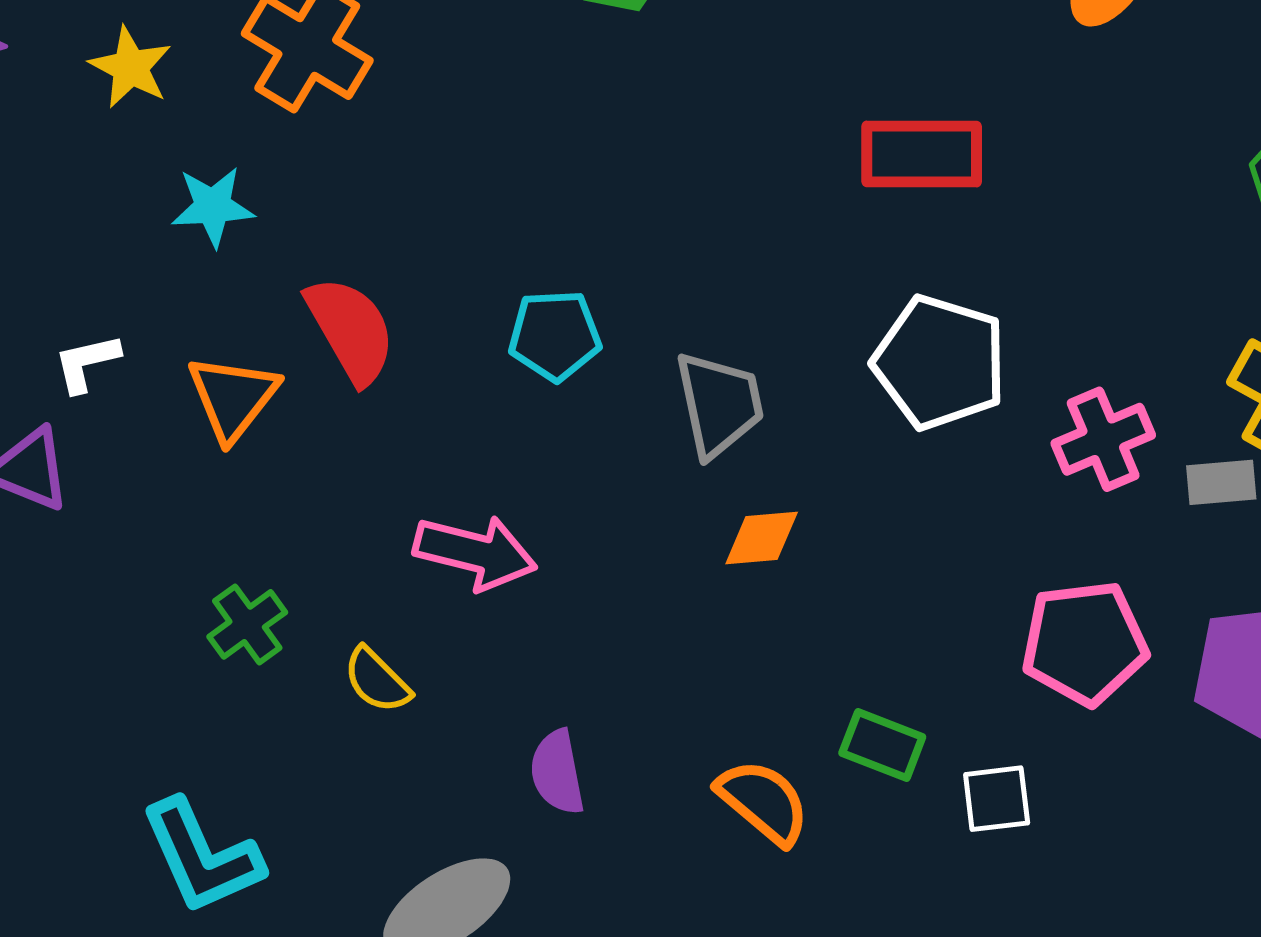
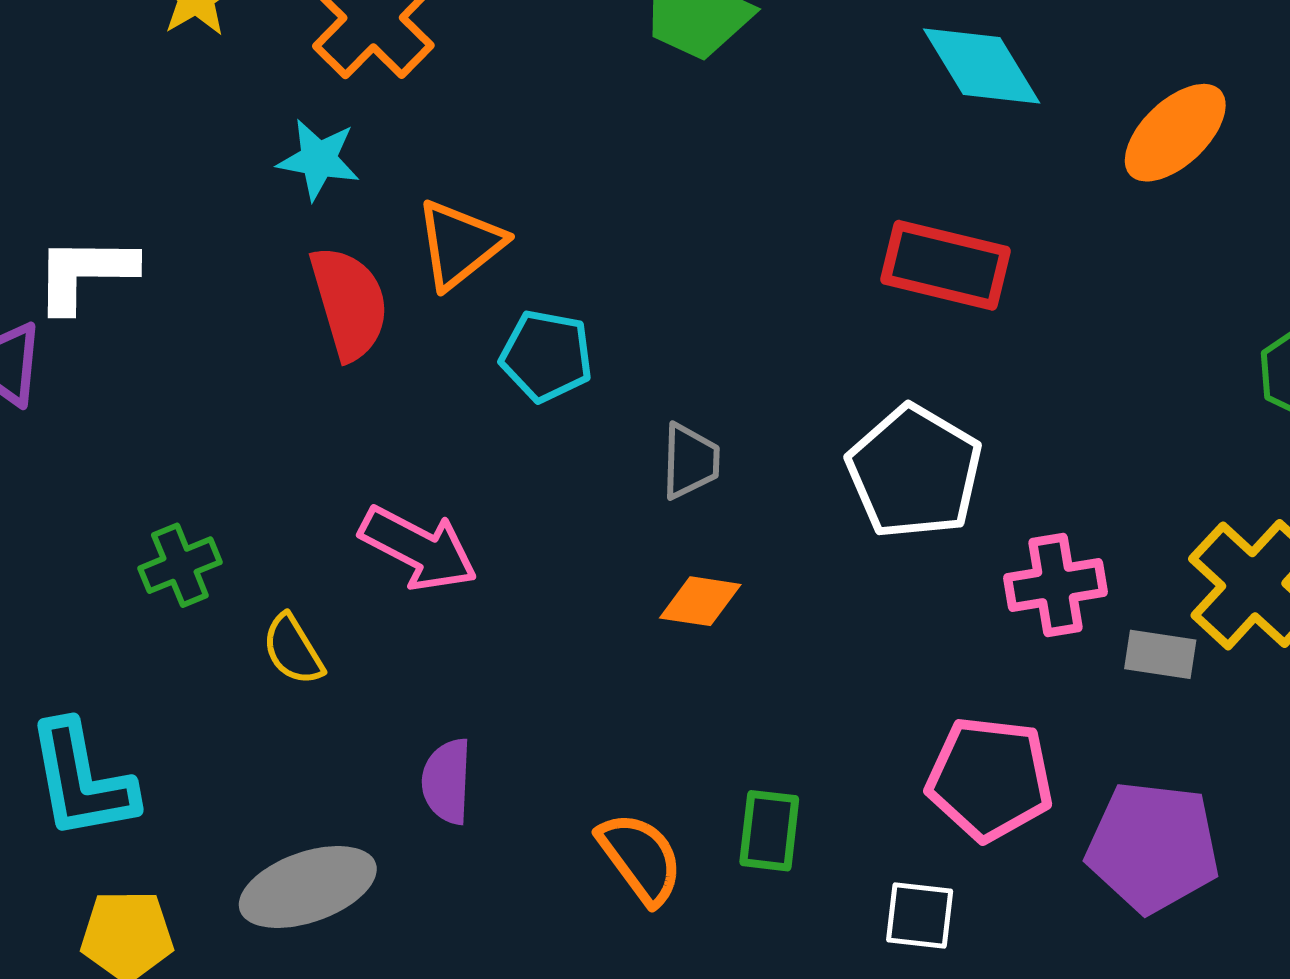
cyan star: (213, 207) -> (318, 159), moved
white L-shape: (87, 363) -> (85, 273), size x1.5
orange triangle: (233, 397) -> (460, 244), moved
gray trapezoid: (719, 404) -> (690, 461), size x0.7
green rectangle: (882, 745) -> (769, 831), turned 62
white square: (997, 799) -> (920, 915), moved

